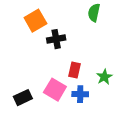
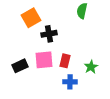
pink square: (55, 90) -> (44, 60), moved, turned -36
black rectangle: (23, 98) -> (20, 66), moved

